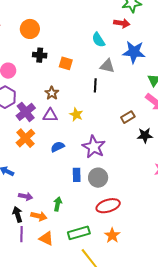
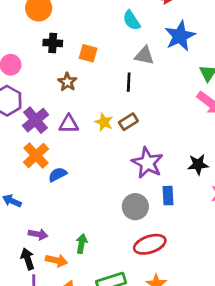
blue star: (134, 52) -> (180, 36), turned -30
brown star: (52, 93) -> (67, 82), moved
brown rectangle: (128, 117) -> (128, 122), moved
black star: (145, 135) -> (198, 164), moved
blue semicircle: (58, 147) -> (58, 174), moved
purple star: (94, 147) -> (147, 163), moved
blue rectangle: (77, 175) -> (168, 196), moved

